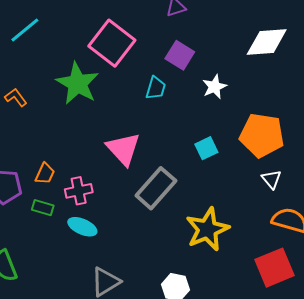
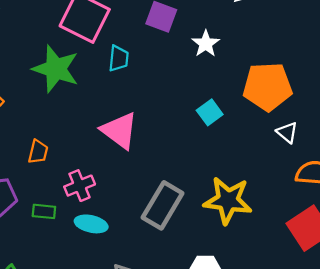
cyan trapezoid: (156, 88) -> (119, 58), moved
orange trapezoid: (45, 174) -> (38, 152), moved
gray rectangle: (156, 188) -> (163, 205), moved
yellow star: (207, 229) -> (228, 200), turned -30

